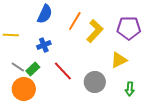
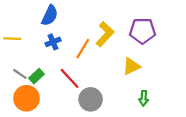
orange line: (75, 21) -> (83, 49), moved
blue cross: (44, 45) -> (53, 42), moved
gray circle: (95, 82) -> (91, 99), moved

